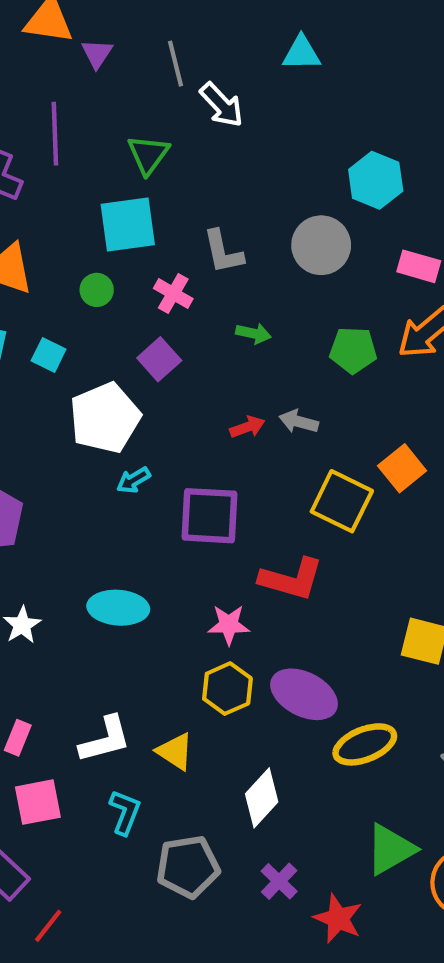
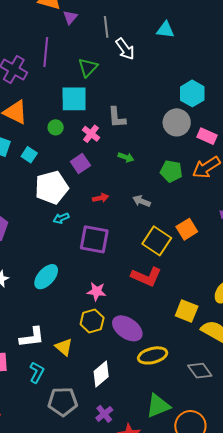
gray circle: (321, 245) -> (177, 122), moved
red arrow: (247, 427) -> (101, 198), moved
red L-shape: (291, 579) -> (146, 277), moved
cyan ellipse: (118, 608) -> (46, 277), turned -60

